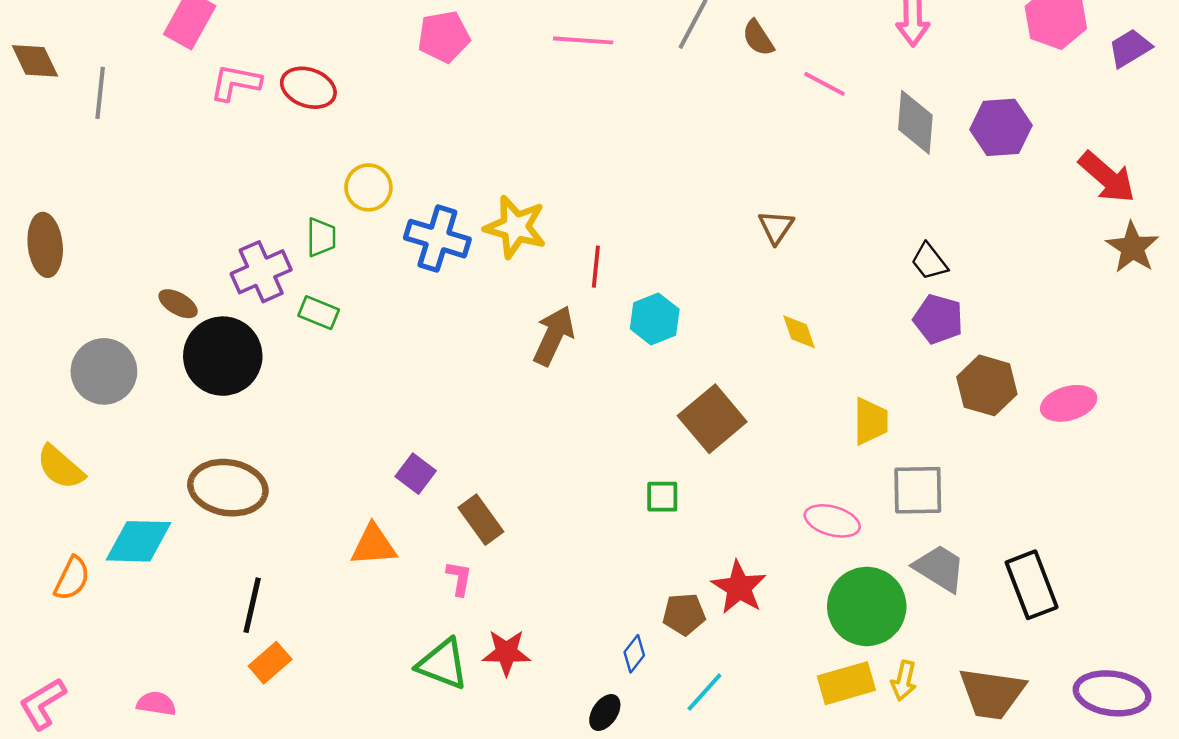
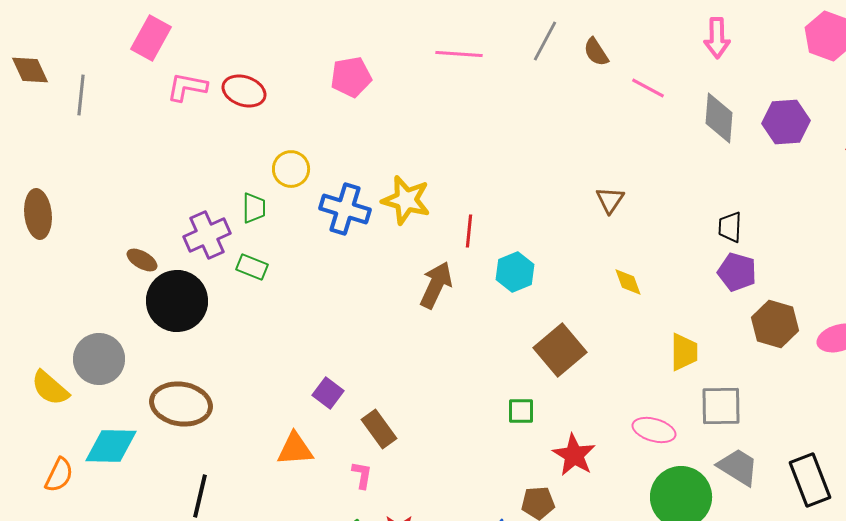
pink pentagon: (444, 37) -> (351, 77), moved
black trapezoid: (929, 262) -> (730, 227), turned 40
gray circle: (104, 371) -> (99, 359), moved
red star: (739, 587) -> (574, 455), moved

